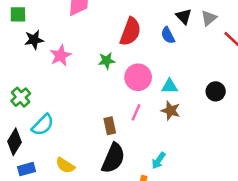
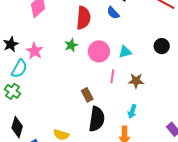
brown star: (171, 111) -> (136, 81), moved
pink line: (136, 112) -> (112, 76), moved
cyan semicircle: (43, 125) -> (19, 69), moved

